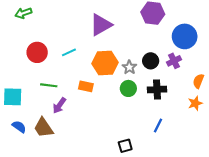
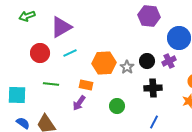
purple triangle: (101, 25) -> (61, 27), moved
green circle: (128, 88) -> (117, 106), moved
purple arrow: (59, 105) -> (79, 103), moved

